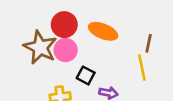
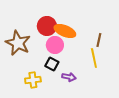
red circle: (64, 25) -> (47, 26), moved
pink circle: (66, 50) -> (55, 45), moved

